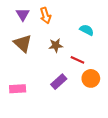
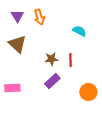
brown star: (56, 45) -> (51, 59), moved
red line: (77, 60) -> (70, 60), turned 64
orange circle: (91, 78) -> (88, 92), moved

